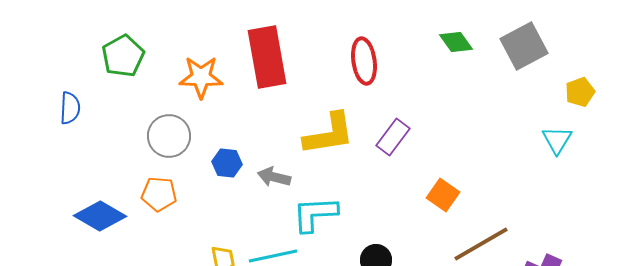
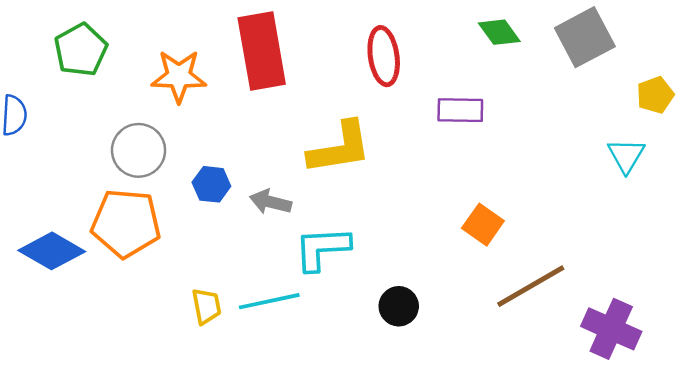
purple rectangle: (393, 137) -> (460, 110), moved, turned 54
orange pentagon: (159, 194) -> (126, 223), size x1.6

